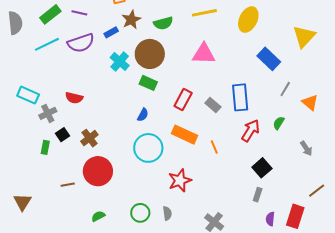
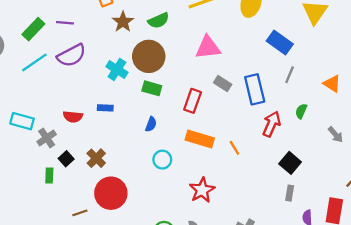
blue rectangle: (111, 32) -> (105, 108), moved, turned 40
gray line: (285, 89) -> (290, 75), moved
gray rectangle: (213, 105) -> (223, 83), moved
cyan circle: (148, 148) -> (162, 160), size x0.6

